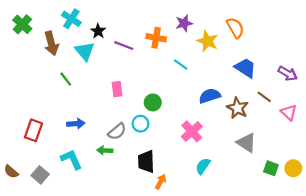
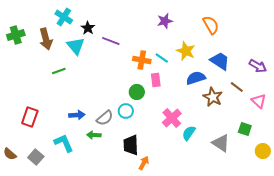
green cross: (22, 24) -> (16, 35), moved, turned 30
orange cross: (156, 38) -> (142, 60), moved
yellow star: (207, 41) -> (186, 51), moved
green line: (66, 79) -> (59, 71), turned -72
pink rectangle: (117, 89) -> (156, 80), moved
blue semicircle: (210, 96) -> (196, 78), moved
blue arrow: (76, 124) -> (77, 115), moved
gray triangle: (246, 143) -> (221, 143), moved
cyan semicircle: (203, 166) -> (189, 133), moved
green square: (271, 168) -> (245, 129), moved

